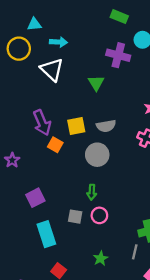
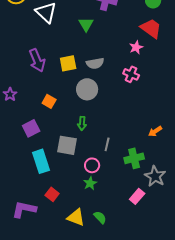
orange square: (55, 145) -> (49, 101), moved
pink circle: (99, 215) -> (92, 165), moved
gray square: (75, 217) -> (67, 145), size x1.5
gray line: (135, 252) -> (107, 144), moved

